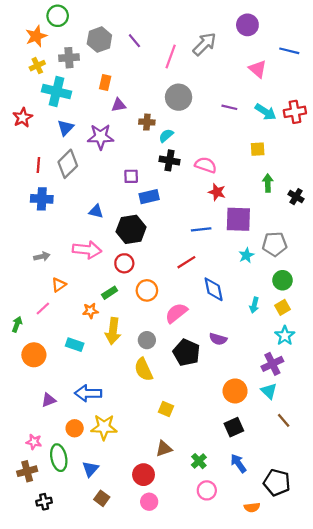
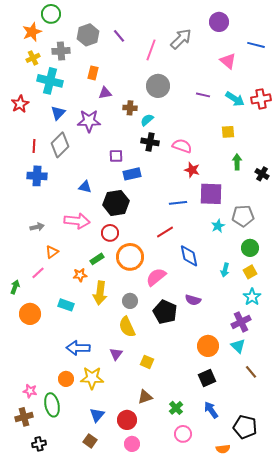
orange circle: (147, 290) -> (130, 257), size x1.4
purple triangle: (49, 400) -> (116, 354), moved, turned -32
blue triangle: (90, 469) -> (97, 415), moved

